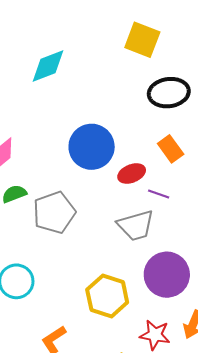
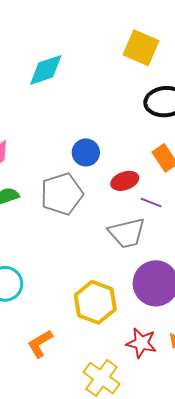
blue circle: (92, 147) -> (86, 152), size x0.6
gray pentagon: (54, 213) -> (62, 194), moved

